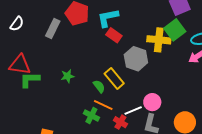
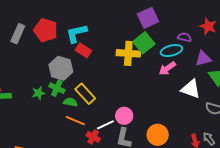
gray rectangle: (53, 29) -> (18, 34), moved
gray hexagon: (136, 59) -> (61, 68), moved
green semicircle: (99, 86) -> (70, 102), turned -40
green cross: (91, 116) -> (57, 88), moved

